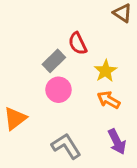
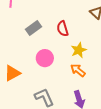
gray rectangle: (54, 61) -> (34, 28), moved

